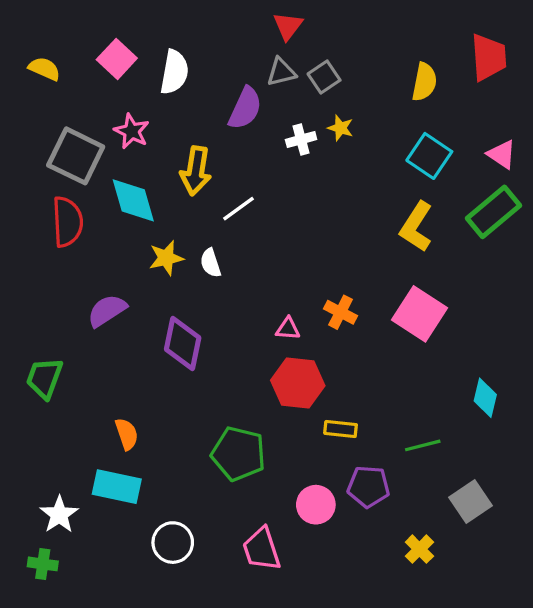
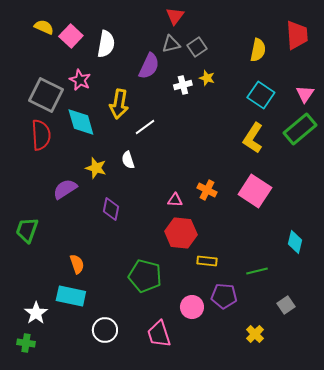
yellow semicircle: (44, 69) -> (44, 27), moved
pink triangle: (502, 154) -> (305, 94), turned 30
yellow star: (166, 258) -> (96, 168), moved, turned 30
purple diamond: (183, 343) -> (111, 209), size x0.7
gray square: (470, 501) -> (286, 305), size x0.7

